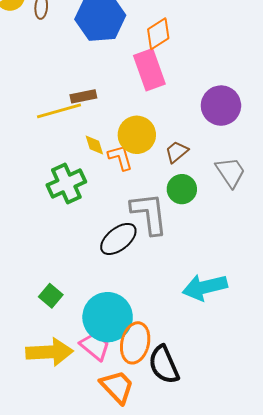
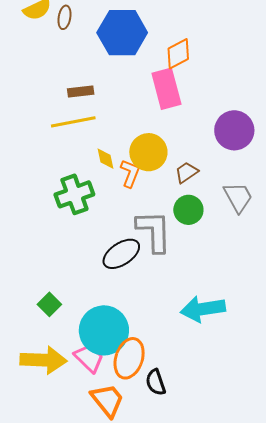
brown rectangle: (83, 96) -> (81, 92), moved
orange L-shape: (120, 158) -> (130, 173), turned 32
black semicircle: (164, 365) -> (156, 382), size x0.7

